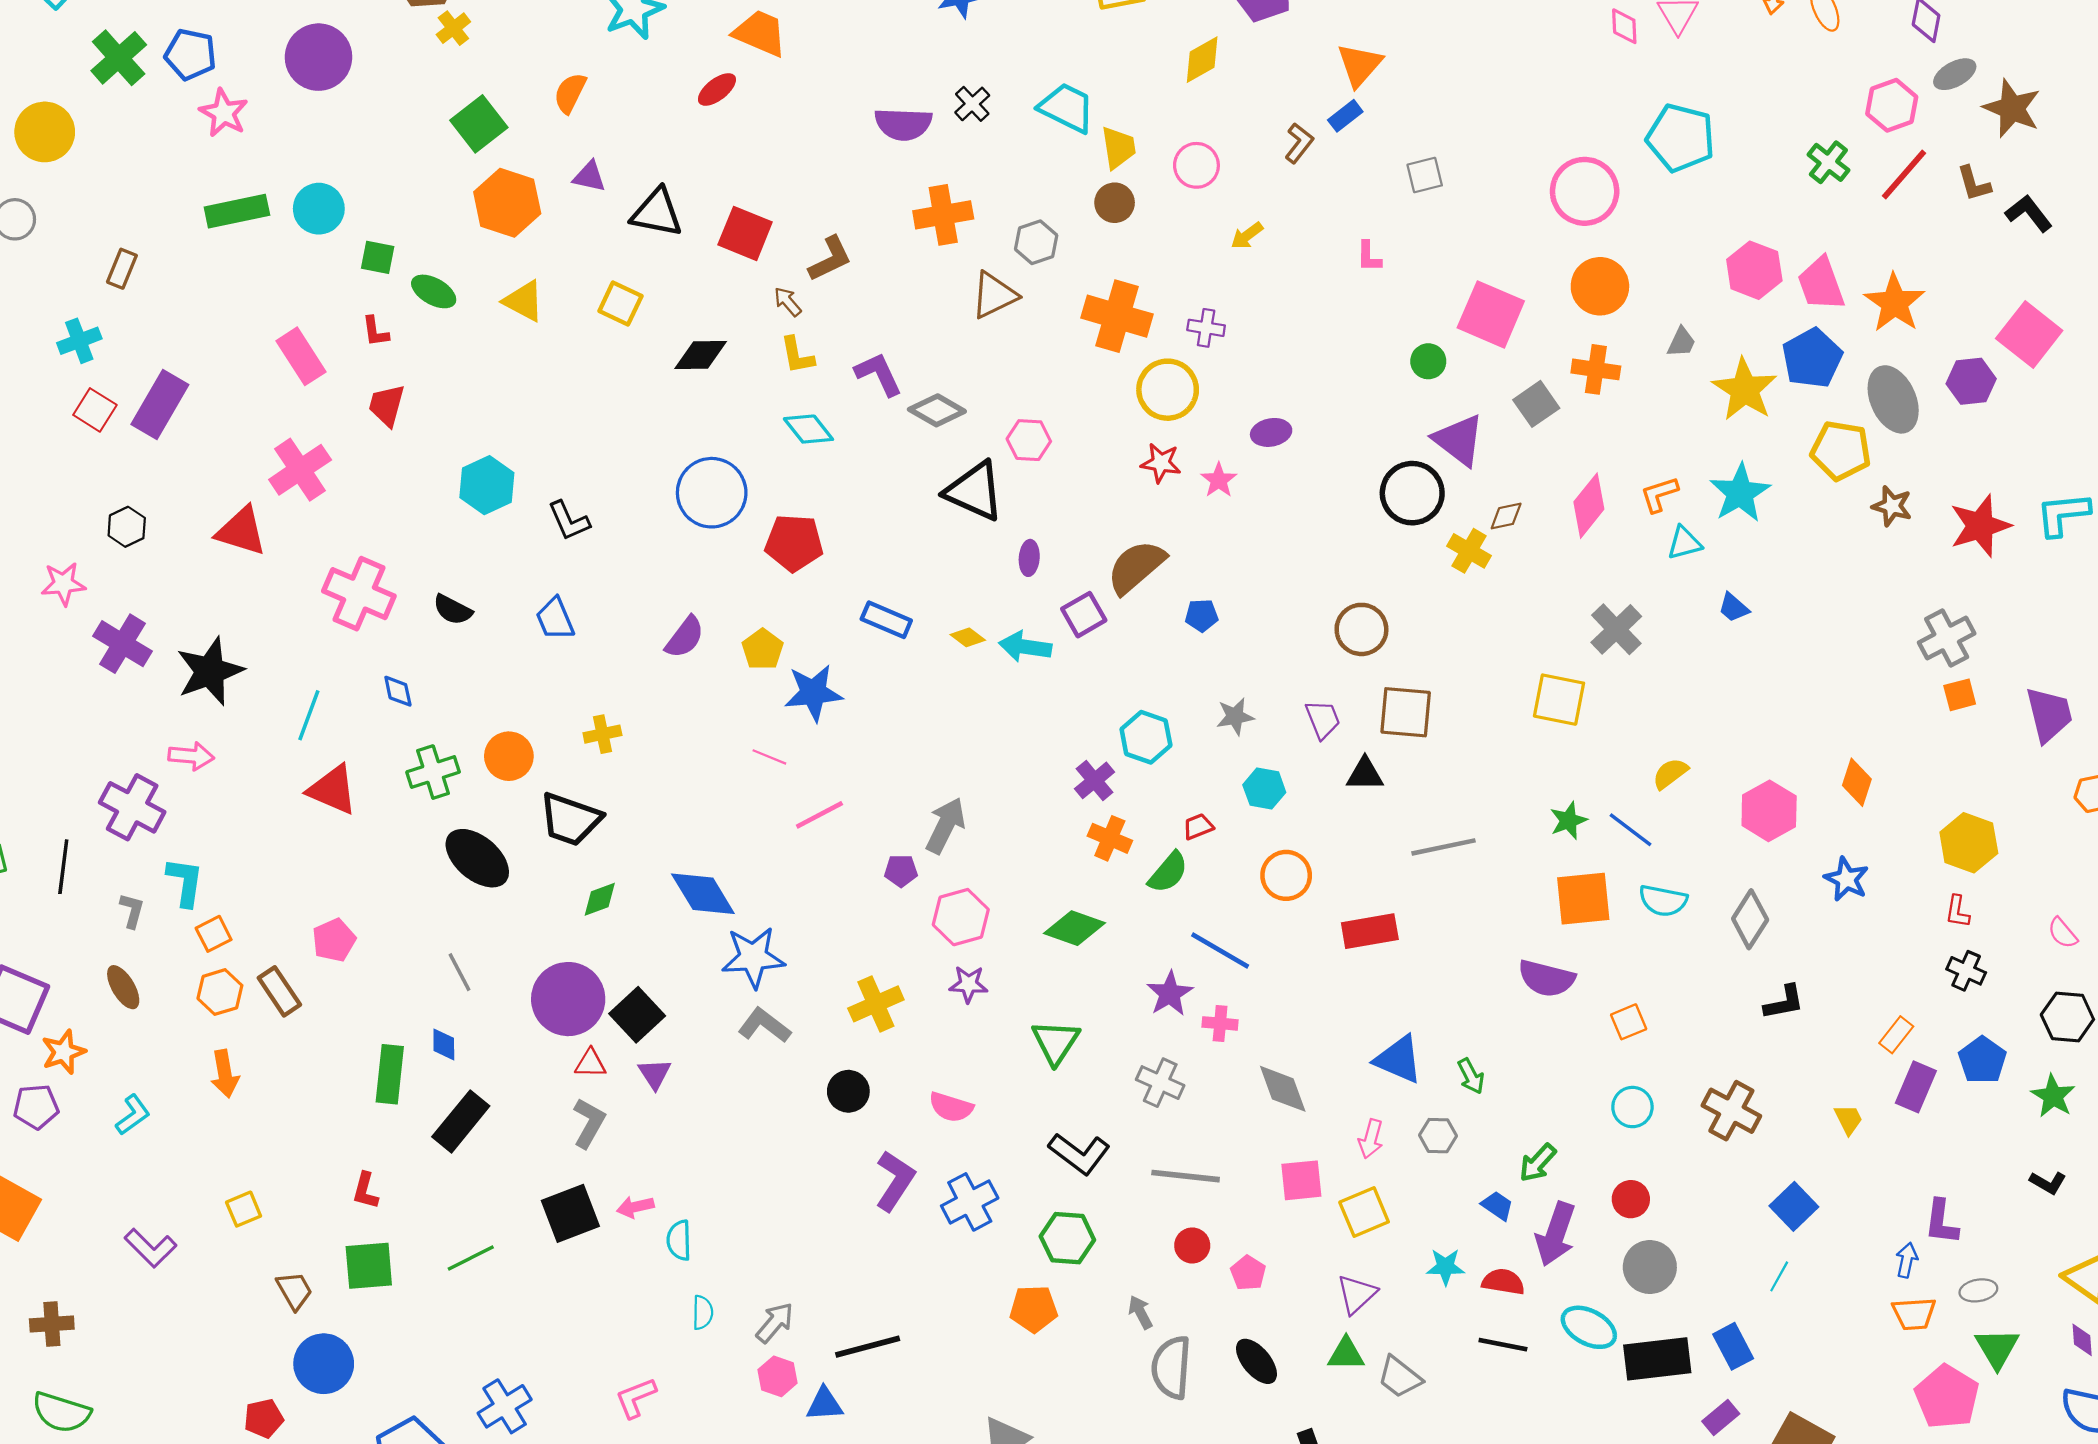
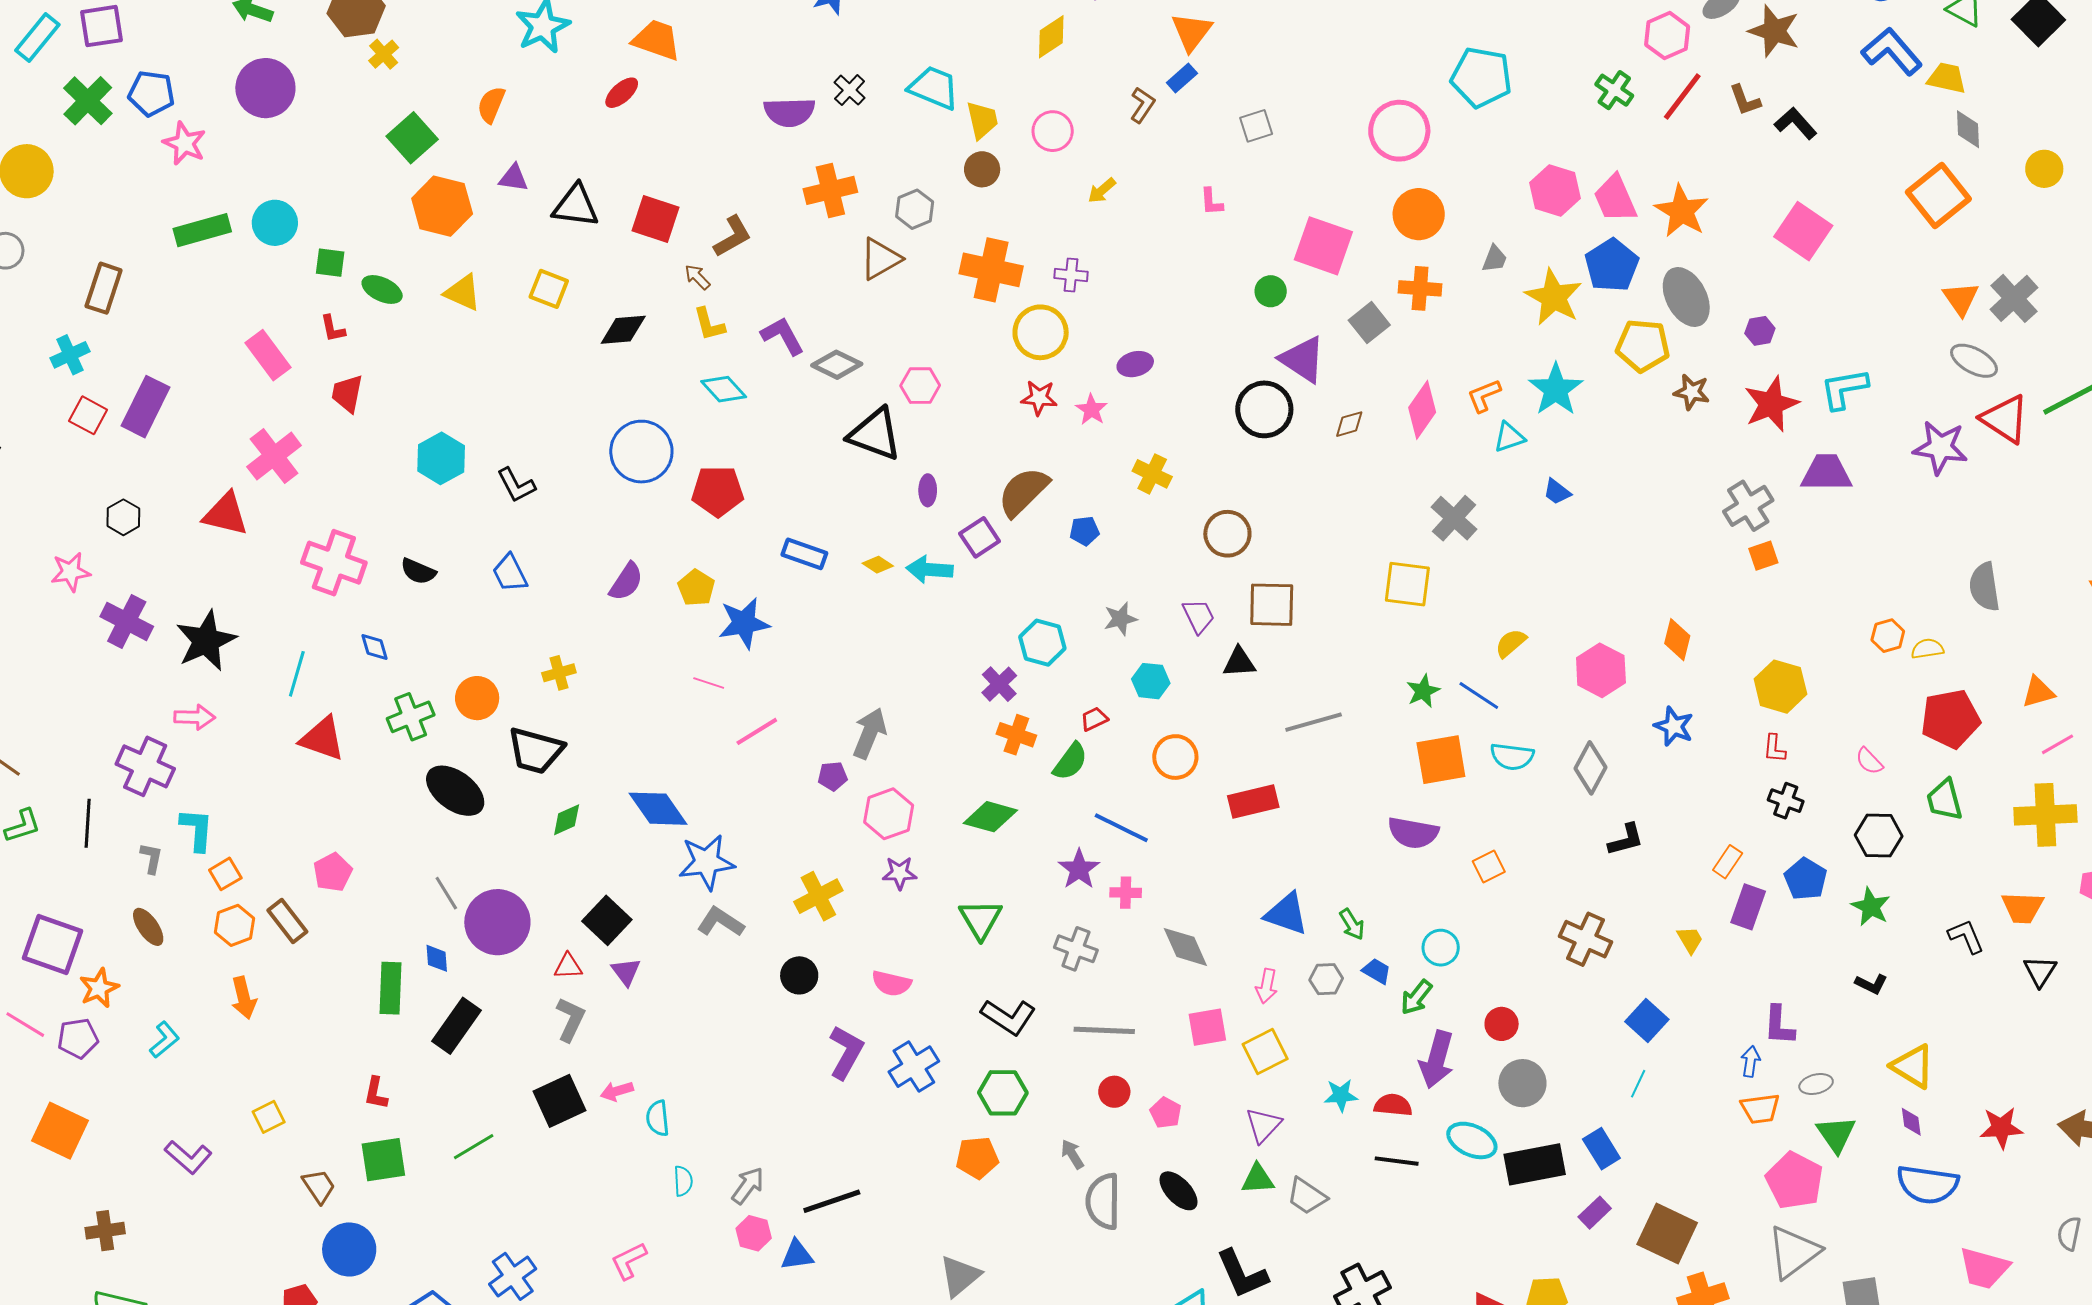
brown rectangle: (122, 269) -> (104, 288), size x1.4
purple hexagon: (1971, 381) -> (1760, 331), moved, size x0.7
yellow cross: (1469, 551) -> (1152, 474), moved
purple trapezoid: (2049, 714) -> (1826, 473), moved, turned -72
purple circle: (568, 999) -> (497, 922), moved
cyan circle: (1632, 1107) -> (1441, 948), moved
blue trapezoid: (1497, 1206) -> (1377, 971), moved

